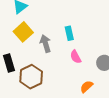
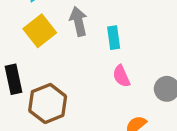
gray arrow: (45, 44) -> (78, 21), moved

